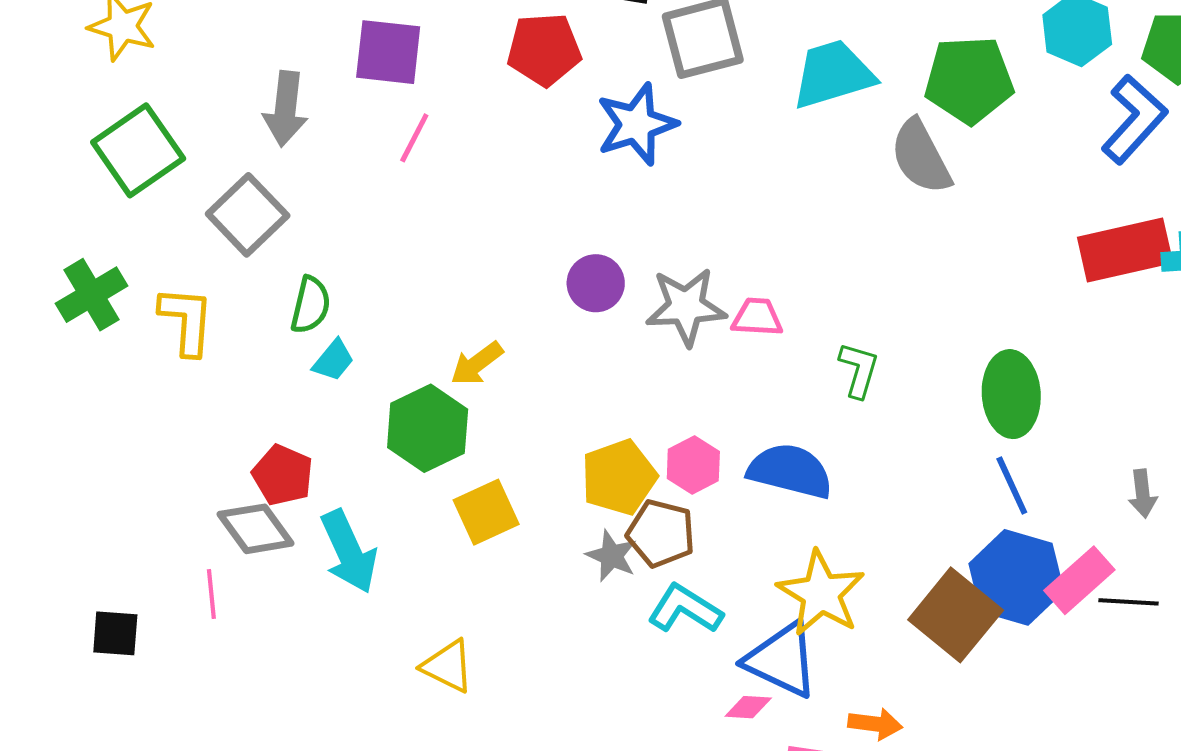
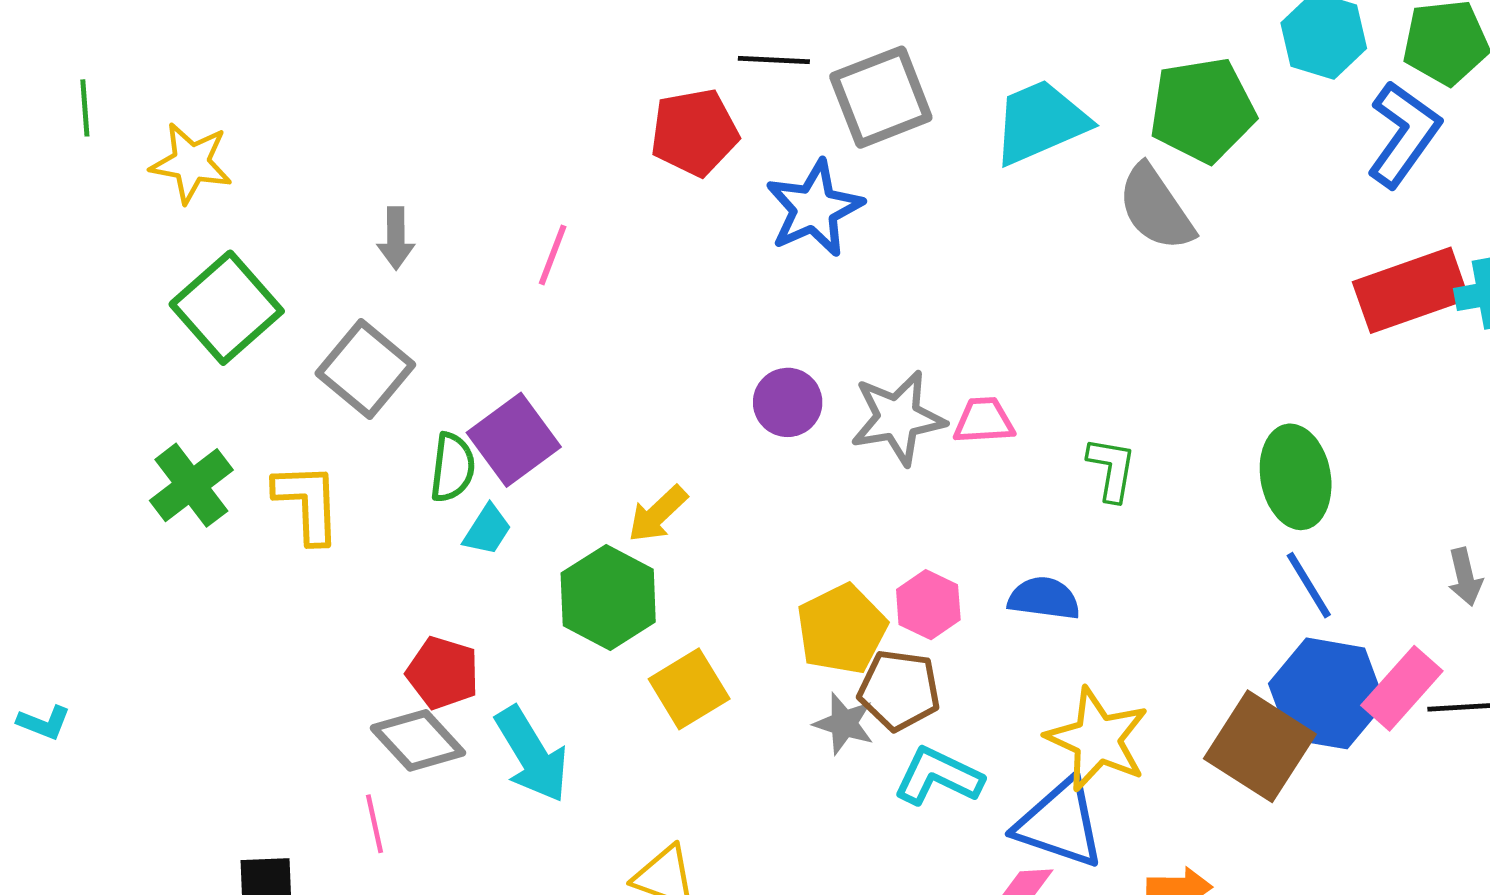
purple square: (388, 52) -> (514, 440), moved, turned -36
gray arrow: (285, 109) -> (396, 238), size x0.7
blue semicircle: (790, 471) -> (1044, 598), size x0.7

